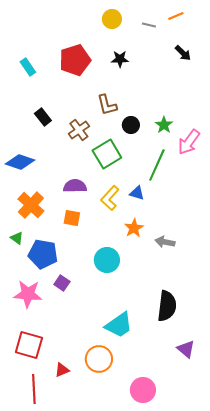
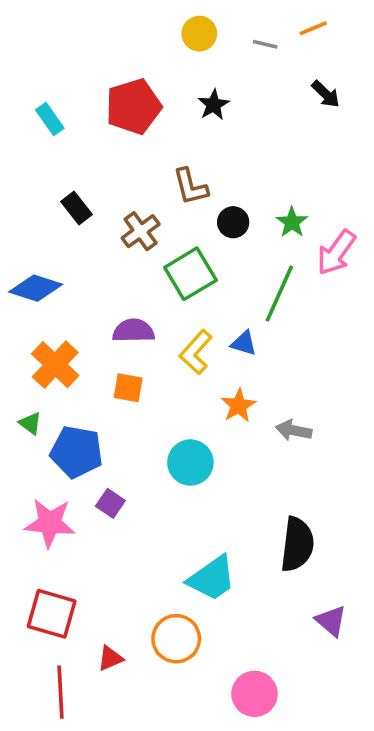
black star: (120, 59) -> (214, 105), turned -30

